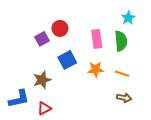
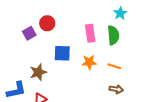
red circle: (60, 28) -> (47, 23), moved
purple square: (42, 39) -> (29, 33), moved
blue square: (67, 60) -> (62, 53), turned 30

